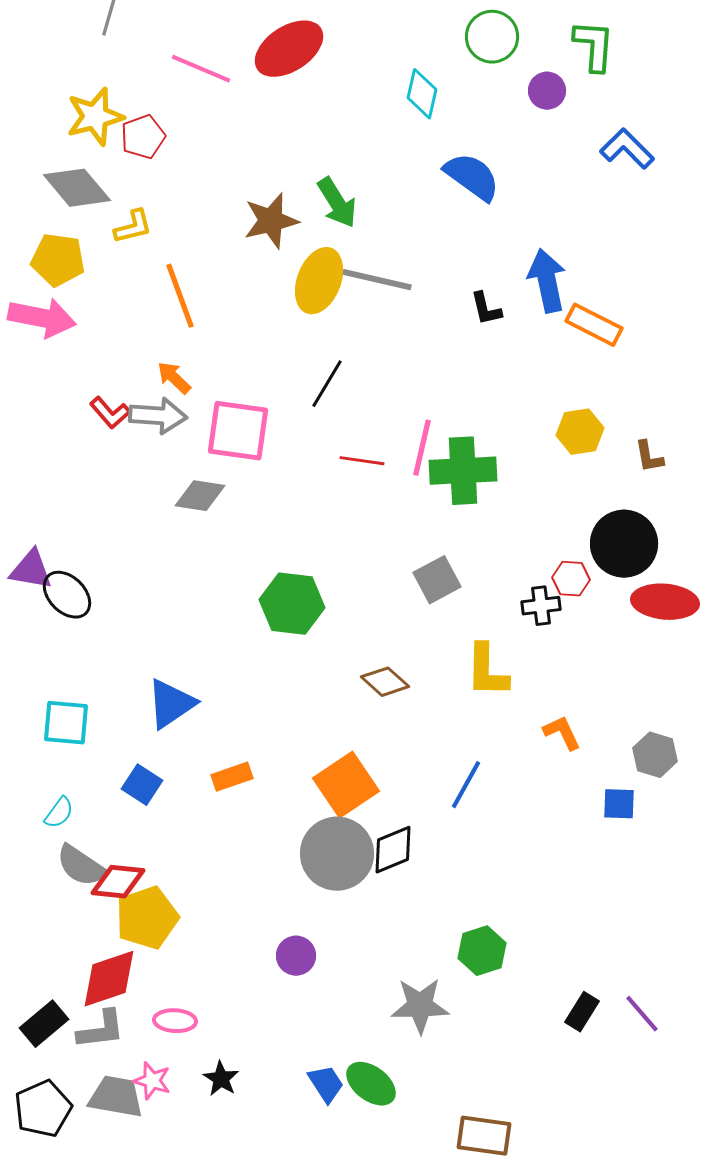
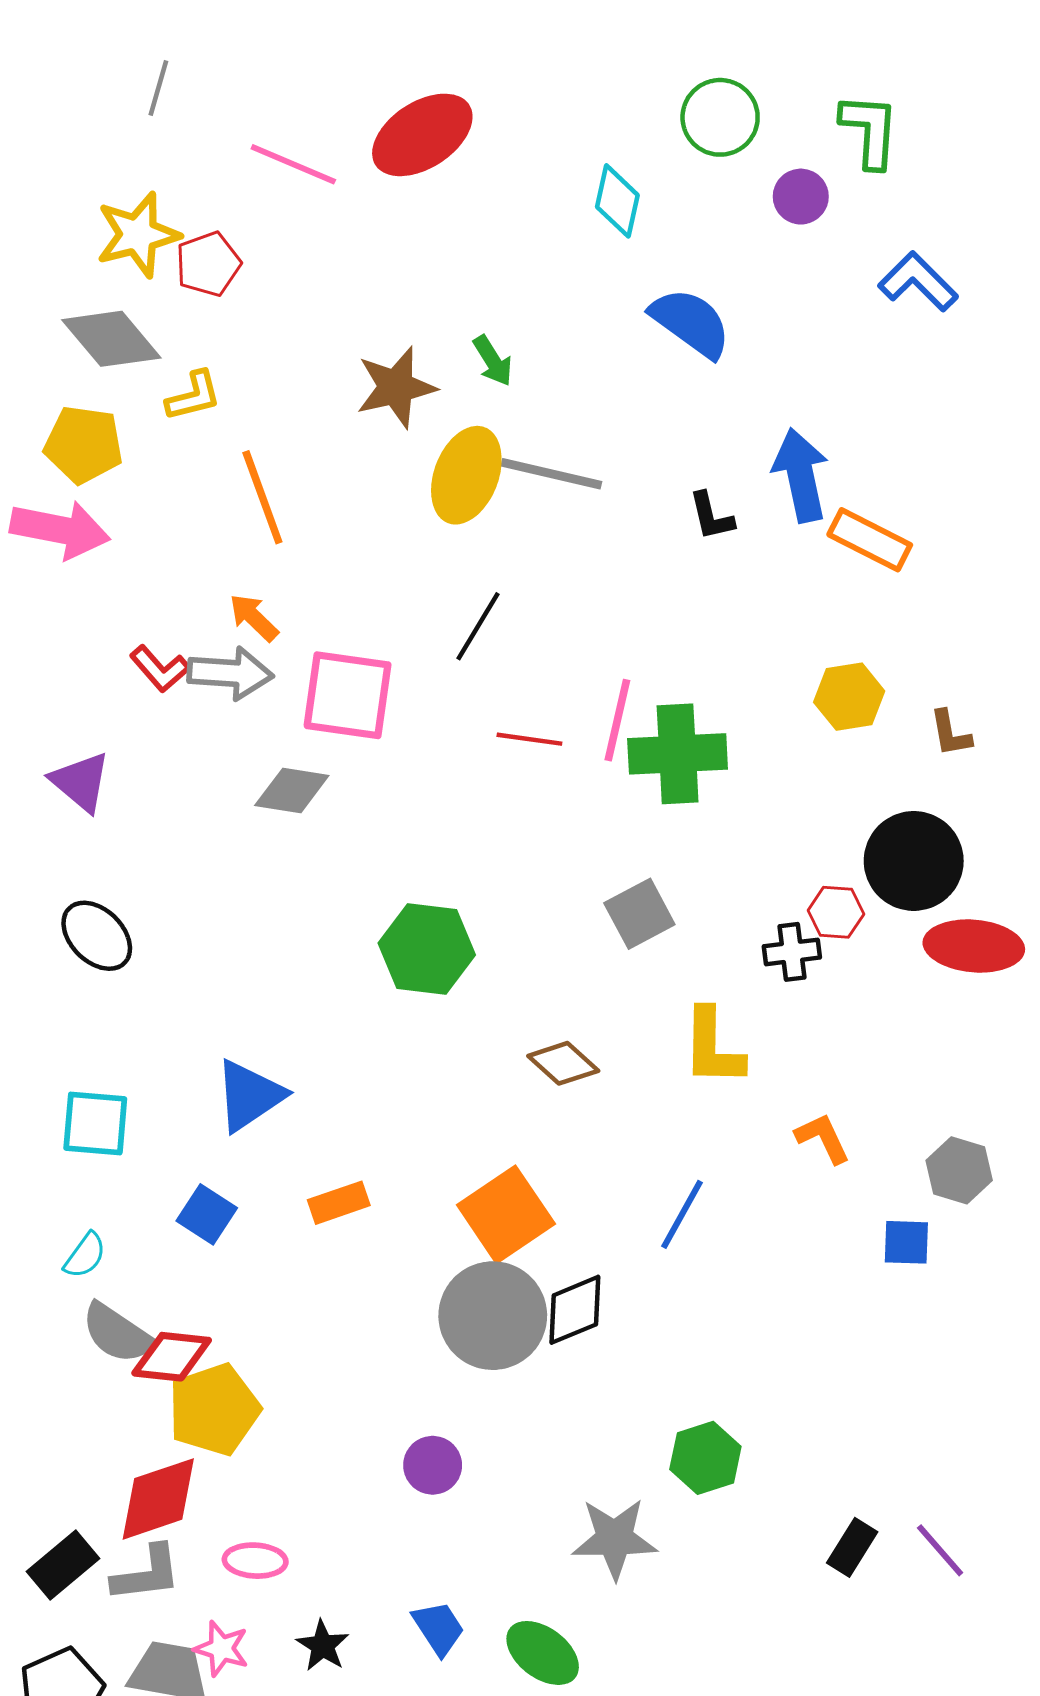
green arrow: (337, 203) -> (493, 361), size x0.7
purple triangle: (31, 570) -> (81, 782), moved, turned 30
blue trapezoid: (326, 1084) -> (438, 1628), moved

